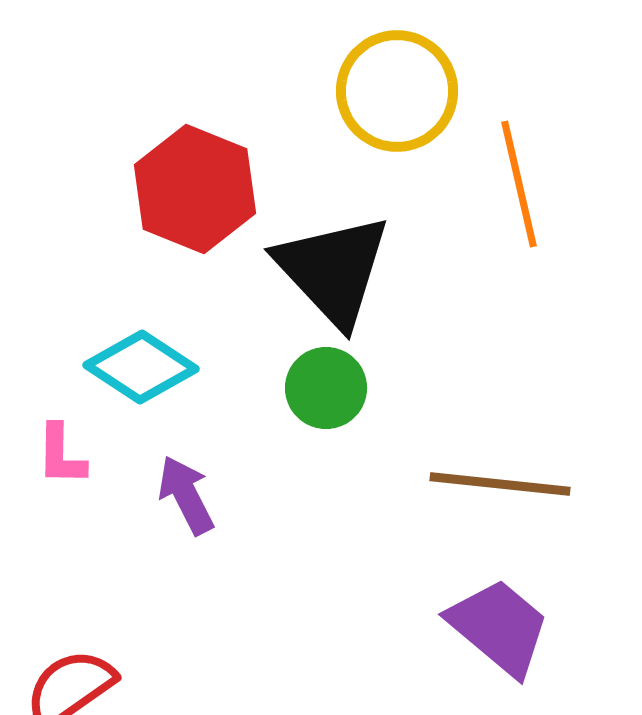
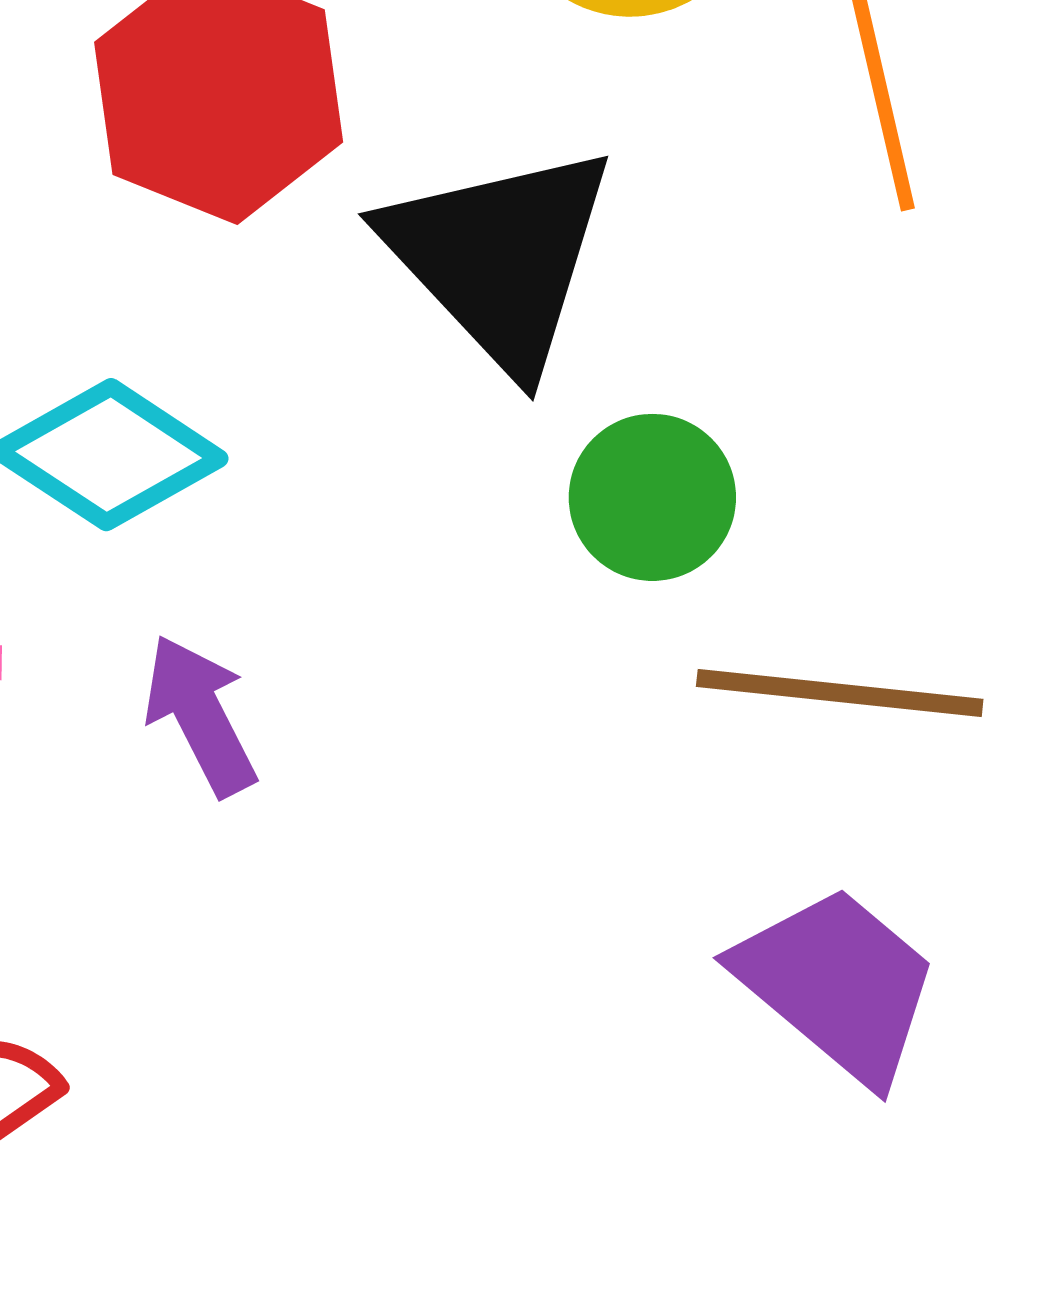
green circle: (326, 388) -> (652, 497), moved

